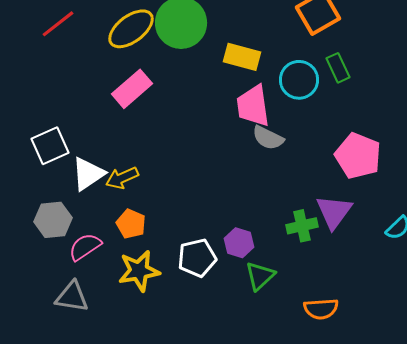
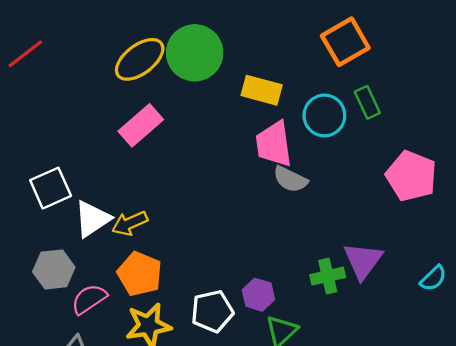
red line: (58, 24) -> (25, 54), moved
pink pentagon: (358, 156) -> (411, 176), moved
orange pentagon: (131, 224) -> (140, 274), size x1.4

